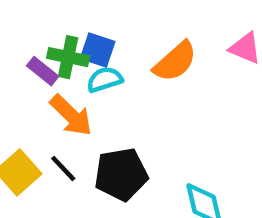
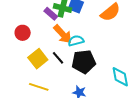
cyan semicircle: (105, 79) -> (76, 41), moved

